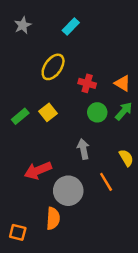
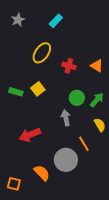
green arrow: (124, 111) -> (97, 100), moved
green circle: (97, 112) -> (77, 98), moved
green rectangle: (20, 116) -> (16, 92), turned 56
gray circle: (68, 191) -> (66, 160), moved
orange semicircle: (53, 218) -> (42, 173), turned -48

